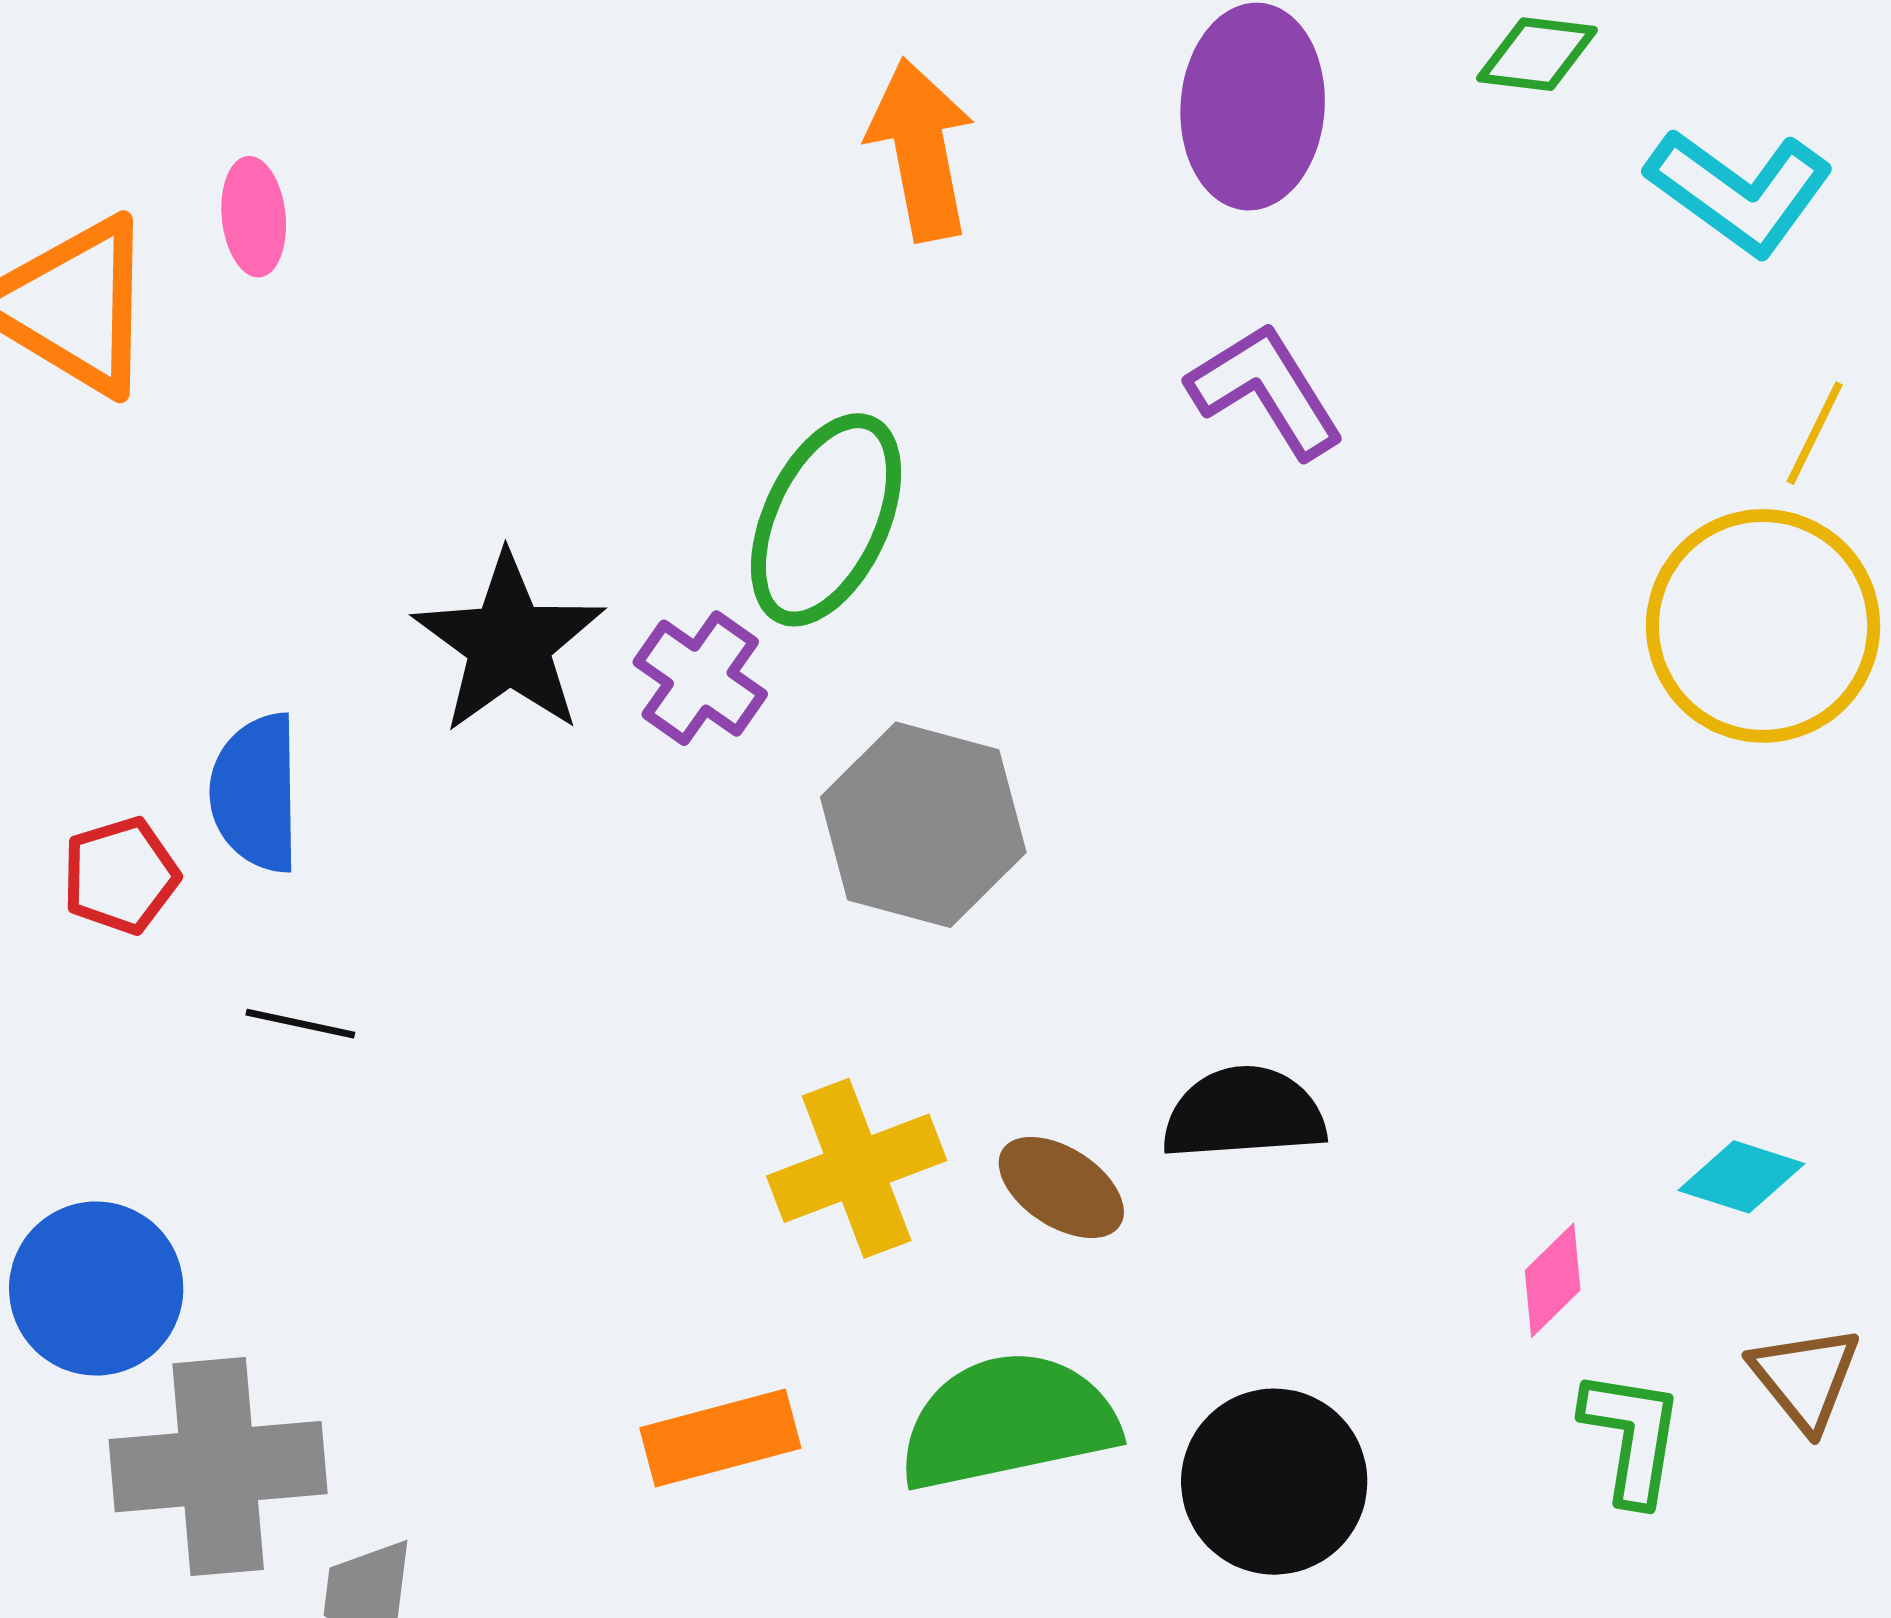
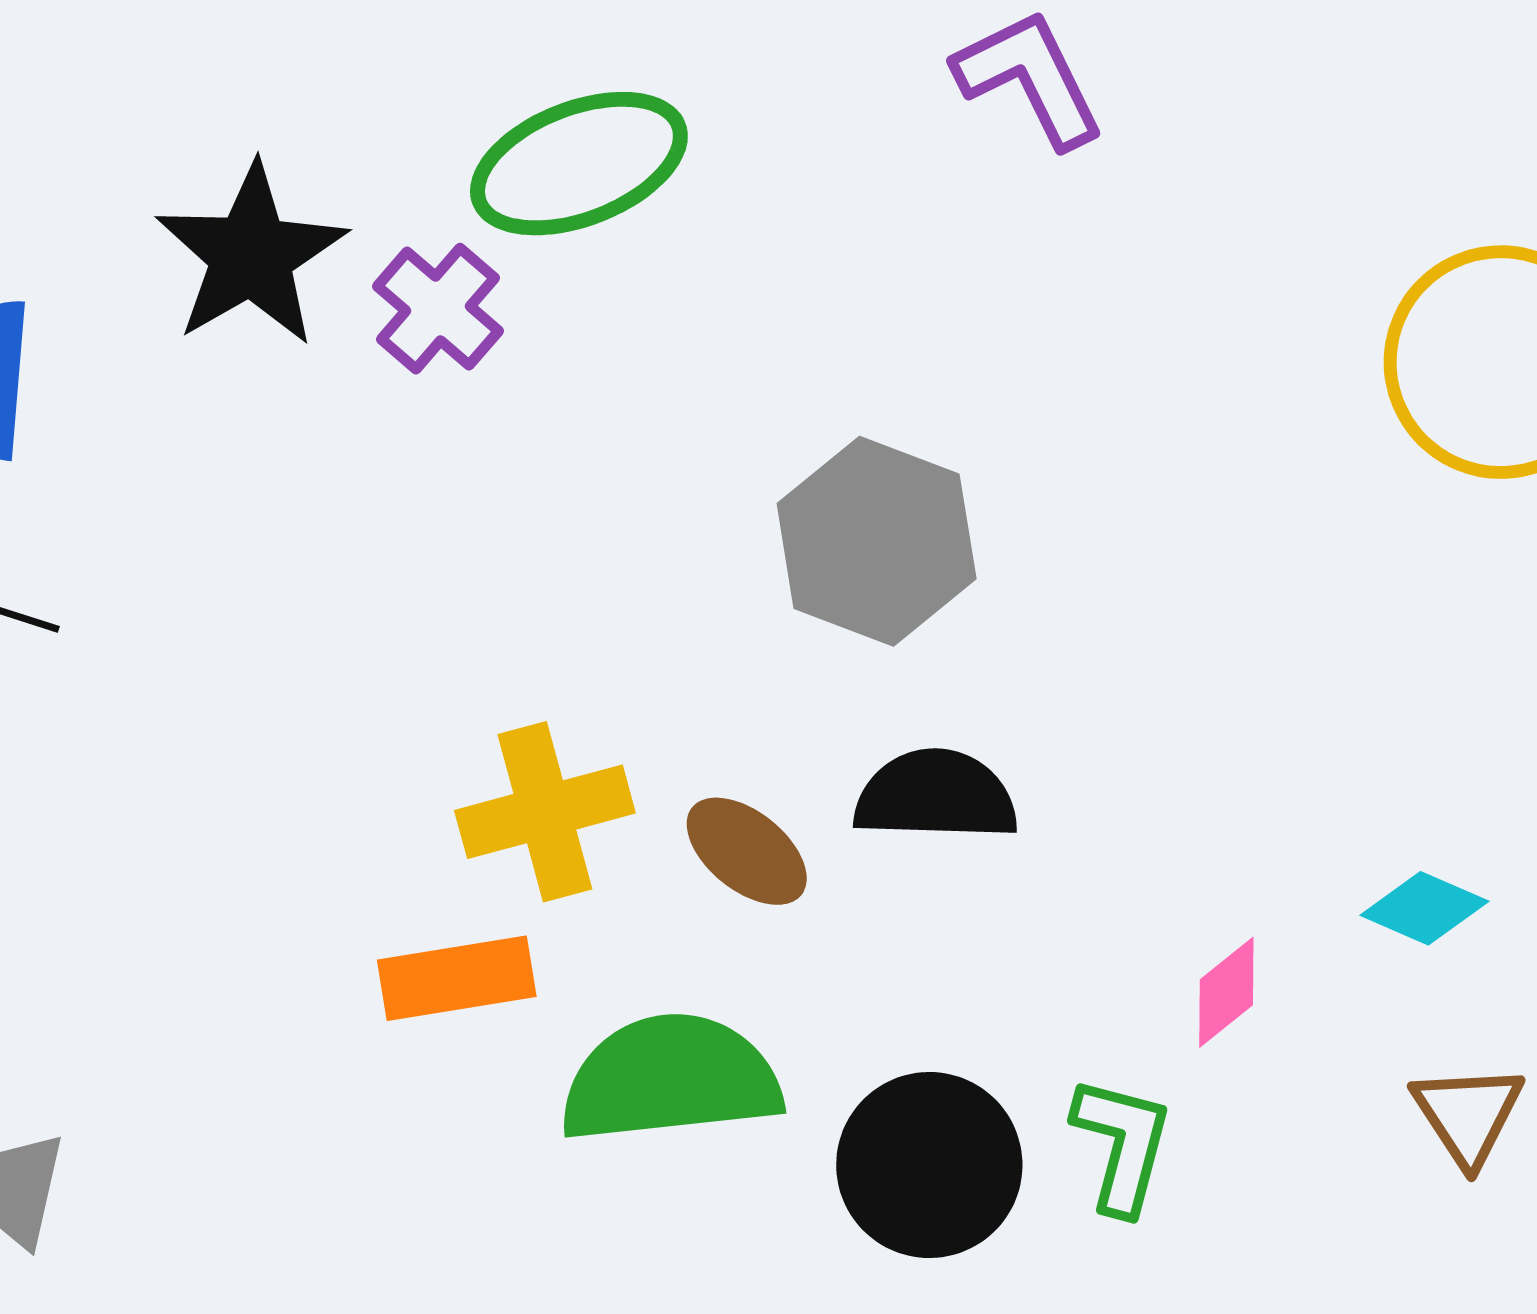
green ellipse: (826, 520) -> (579, 164), turned 38
gray hexagon: (923, 825) -> (877, 541), moved
green L-shape: (1632, 1437) -> (1122, 1145), moved
orange rectangle: (720, 1438) -> (457, 978), moved

